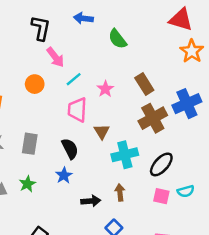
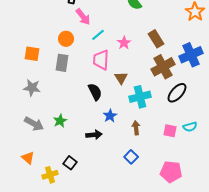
gray rectangle: (30, 144) -> (62, 63), moved
black ellipse: (161, 164) -> (177, 93), moved
blue star: (64, 175) -> (110, 116), moved
black arrow: (91, 201) -> (94, 135), moved

